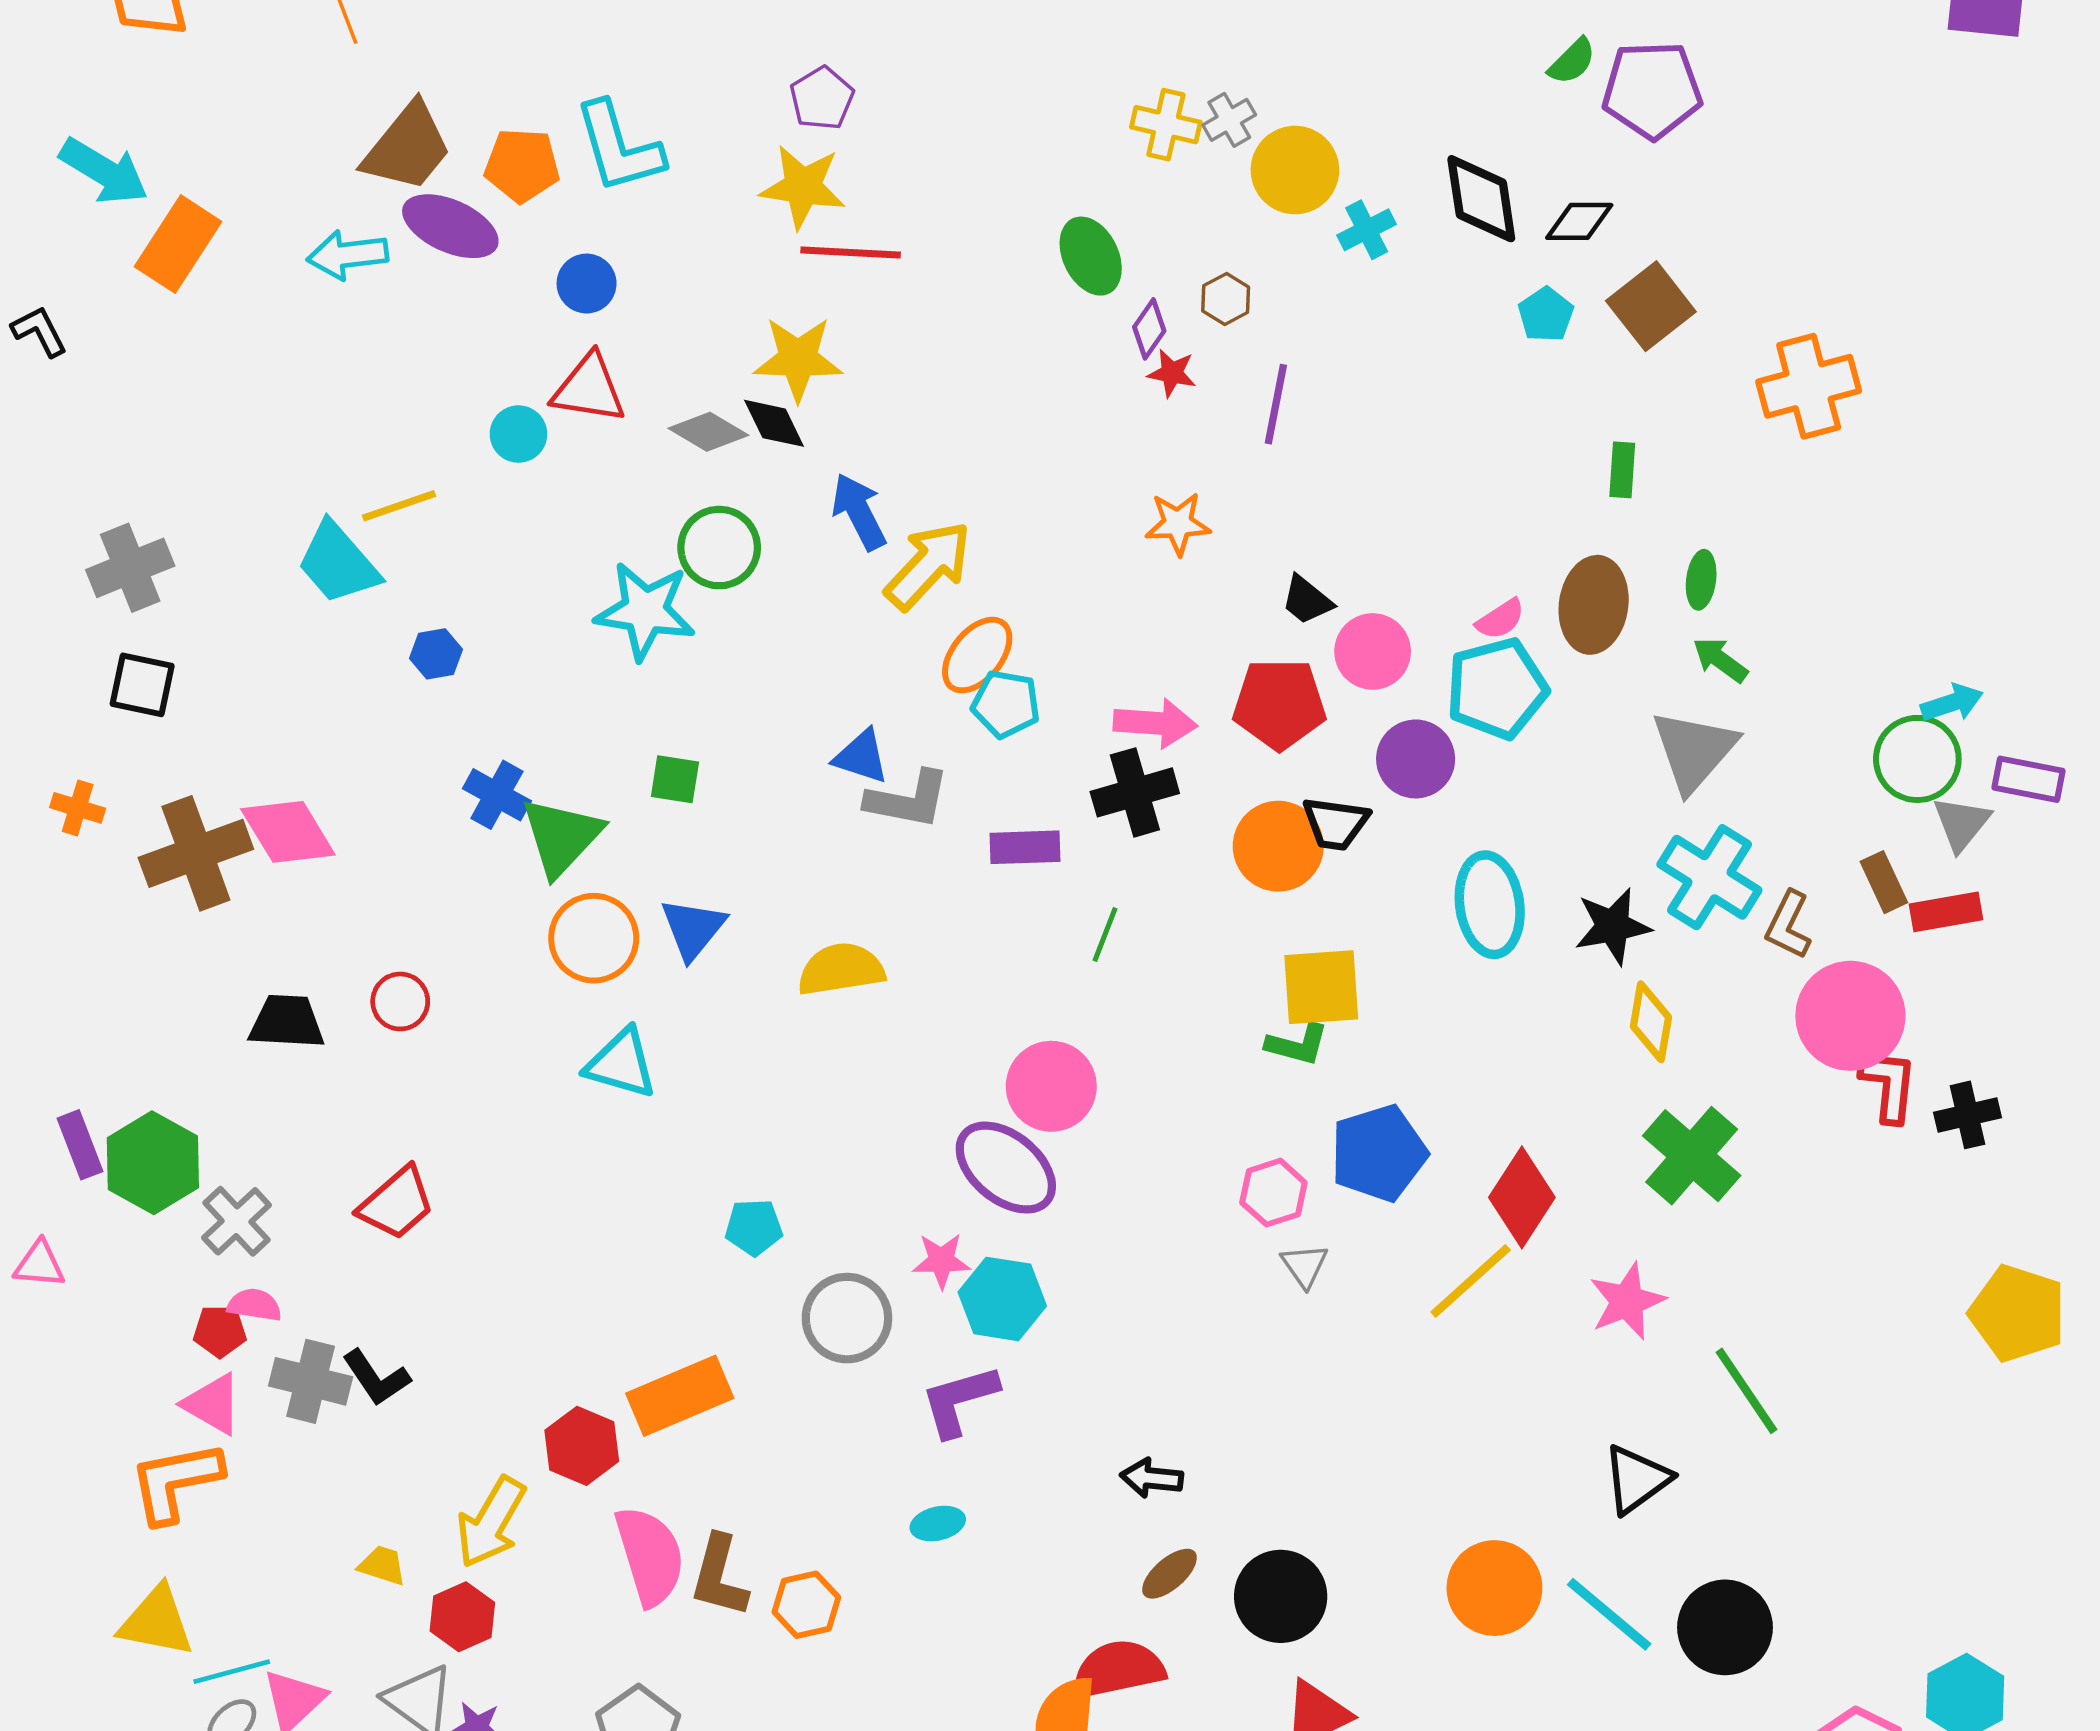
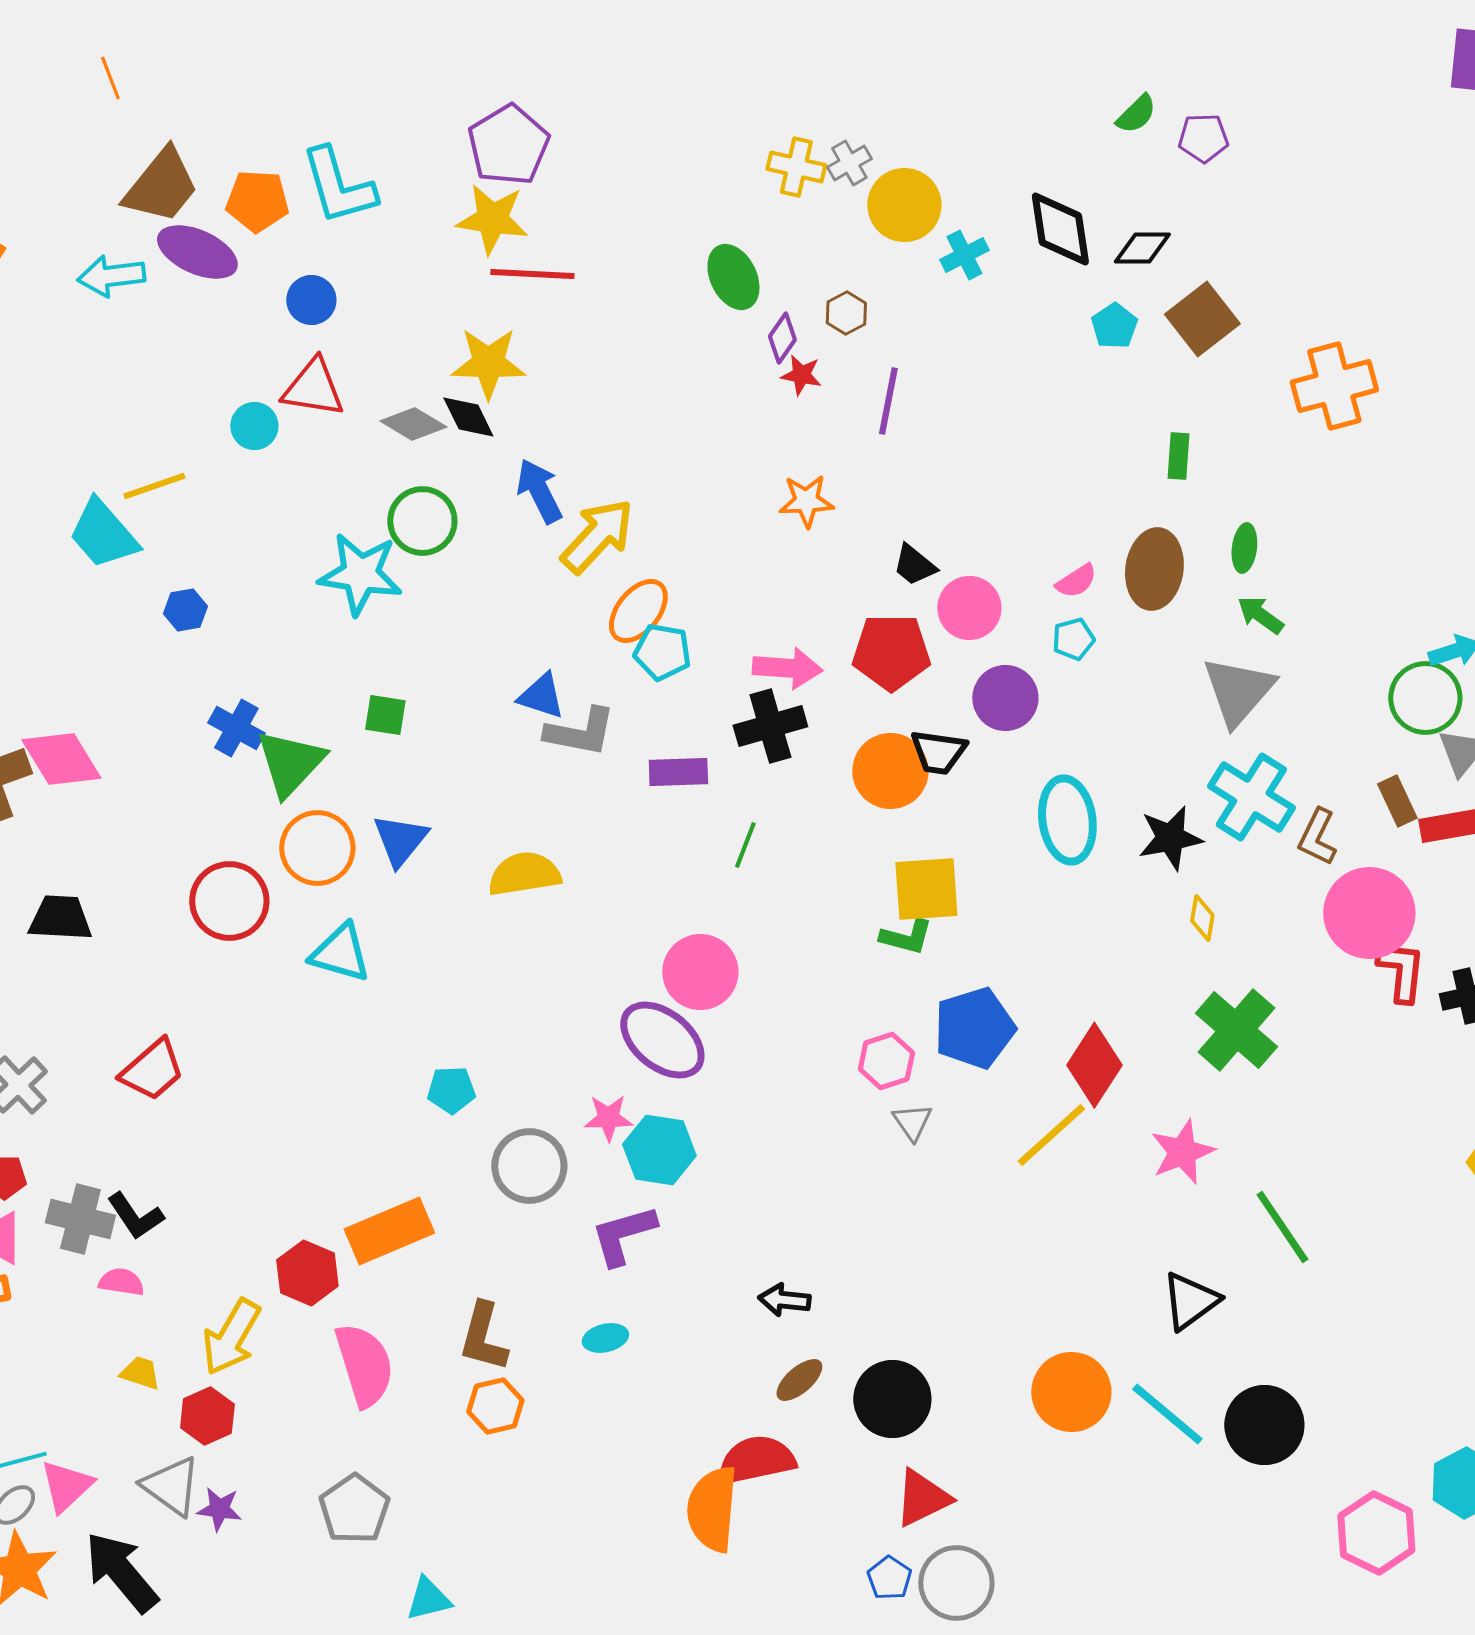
purple pentagon: (1652, 90) -> (1203, 138), size x0.6
purple pentagon: (822, 98) -> (508, 145), size x1.5
cyan pentagon: (1497, 688) -> (1073, 639), size x0.5
red circle: (400, 1001) -> (229, 901), moved, size x1.6
yellow diamond: (1651, 1022) -> (1202, 918), size x0.7
pink semicircle: (254, 1305) -> (121, 1282), moved
brown L-shape: (719, 1576) -> (483, 1337), moved

